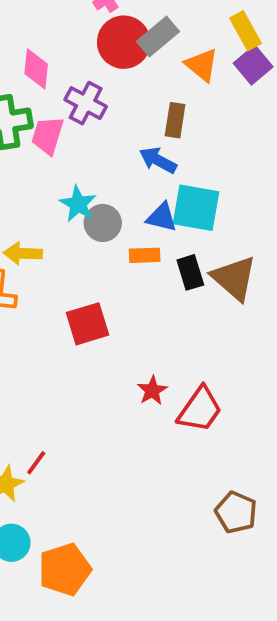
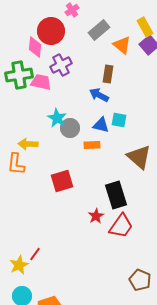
red circle: (124, 42) -> (51, 31), moved
purple cross: (86, 103) -> (61, 65), turned 35
pink trapezoid: (48, 135) -> (41, 82), turned 85
cyan square: (196, 208) -> (119, 120), size x0.6
black rectangle: (190, 272) -> (116, 195), moved, size x1.5

